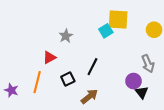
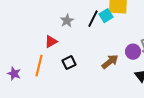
black line: (92, 67) -> (93, 19), moved
purple circle: (133, 81) -> (133, 52), moved
brown arrow: (89, 96) -> (110, 62), moved

